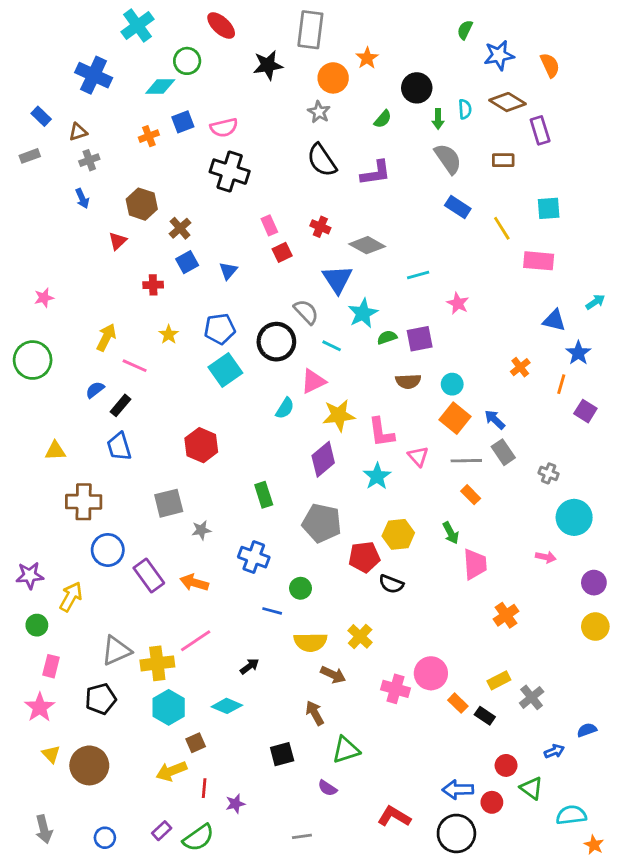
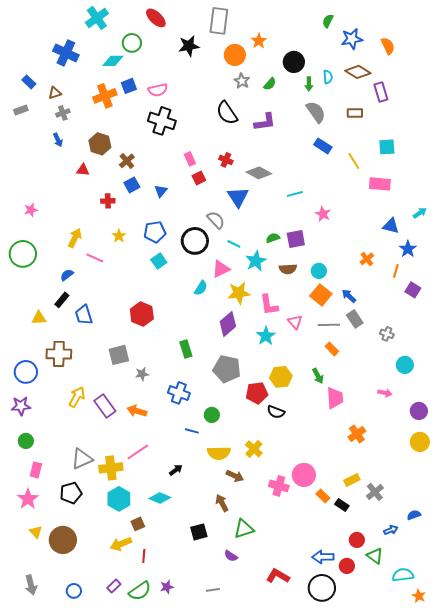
gray star: (319, 112) -> (242, 81), moved
orange cross: (149, 136) -> (105, 96), size x1.6
red triangle: (118, 241) -> (83, 170), turned 48
cyan star: (363, 313) -> (256, 261), moved
cyan square: (225, 370) -> (159, 261), size x0.7
black rectangle: (120, 405) -> (62, 300), moved
cyan circle: (574, 517) -> (405, 365), size x0.7
blue circle: (108, 550) -> (26, 372), moved
yellow arrow: (71, 597) -> (77, 397), moved
purple star: (235, 804) -> (167, 587), moved

